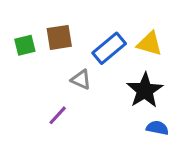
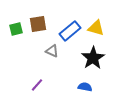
purple line: (58, 115) -> (37, 85), moved
blue semicircle: (157, 128) -> (85, 87), moved

